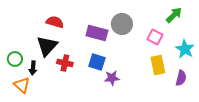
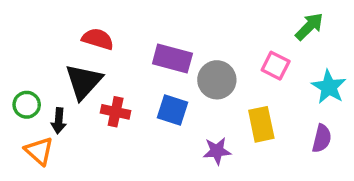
gray circle: (122, 24) -> (217, 80), moved
yellow rectangle: (158, 65) -> (261, 124), moved
purple star: (112, 78) -> (217, 151), moved

